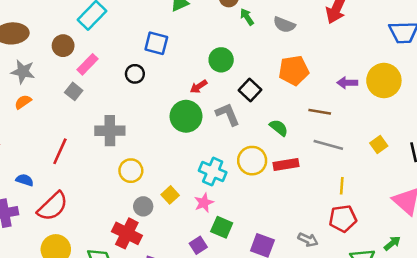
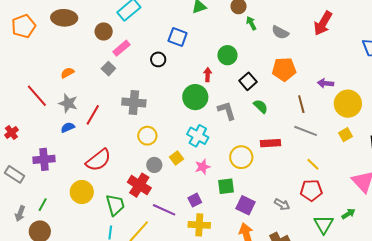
gray star: (23, 72) -> (68, 103), moved
yellow circle: (384, 81) -> (348, 104), moved
red arrow: (199, 87) -> (208, 75), turned 120
brown line: (320, 112) -> (301, 104), turned 60
gray L-shape: (228, 114) -> (227, 111), moved
green semicircle: (279, 128) -> (261, 106), moved
yellow circle: (252, 161) -> (241, 157), moved
cyan cross: (213, 172) -> (198, 136), moved
blue semicircle: (25, 180) -> (68, 127), moved, turned -48
yellow line: (342, 186) -> (313, 164), turned -56
red semicircle: (53, 206) -> (98, 160), moved
green square: (222, 227) -> (226, 186), moved, turned -36

